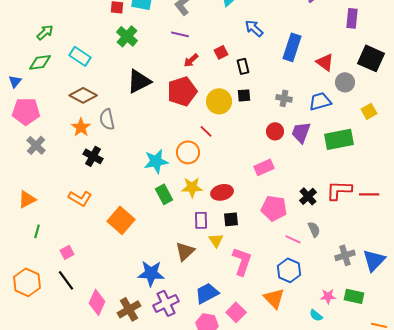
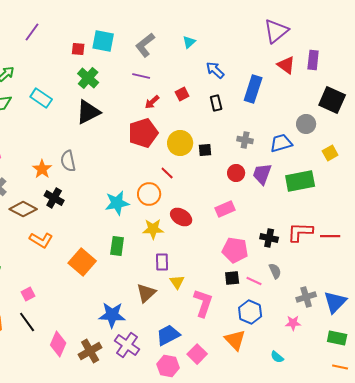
red triangle: (325, 62) -> (286, 65), moved
black rectangle: (243, 66) -> (216, 103), moved
black triangle: (139, 81) -> (88, 112), moved
brown diamond: (83, 95) -> (23, 209), moved
black square: (244, 95) -> (205, 150), moved
red ellipse: (222, 192) -> (181, 217), moved, turned 45
green rectangle: (164, 194) -> (117, 246), moved, turned 36
black cross: (308, 196) -> (269, 238), turned -36
black square: (231, 219) -> (232, 278), moved
pink star: (328, 296) -> (293, 323), moved
green rectangle: (354, 296) -> (337, 338), moved
purple cross: (166, 303) -> (127, 345), turned -30

